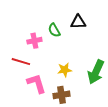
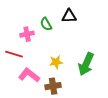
pink L-shape: (36, 83) -> (29, 75), turned -35

